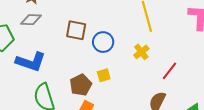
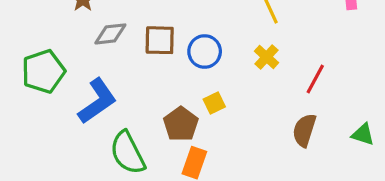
gray diamond: (31, 20) -> (110, 34), moved
blue L-shape: (31, 62) -> (97, 101), turned -44

